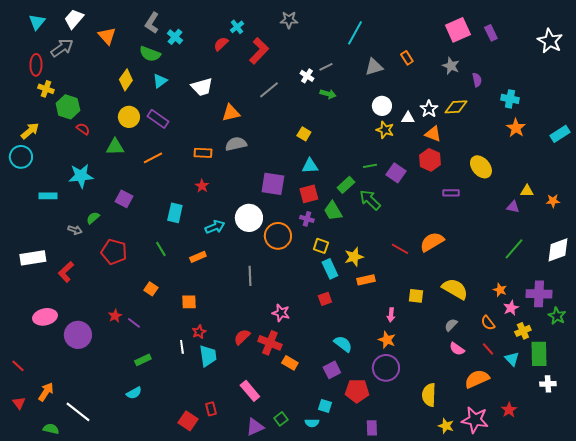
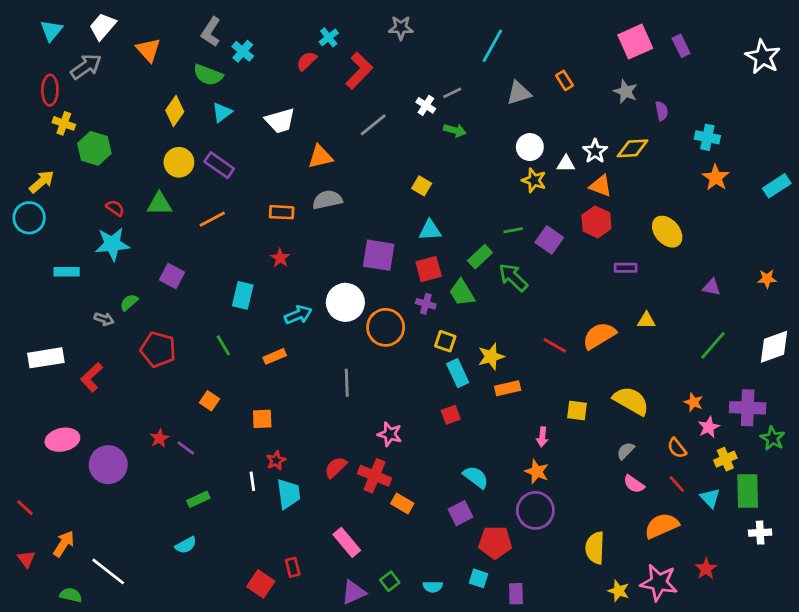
red semicircle: (83, 129) -> (115, 208), moved
yellow triangle: (527, 191) -> (646, 320), moved
cyan square: (325, 406) -> (479, 578), moved

